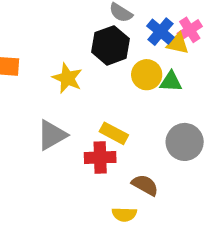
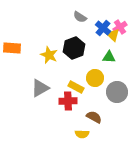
yellow triangle: (178, 44) -> (113, 35), turned 32
black hexagon: (110, 45) -> (74, 48), moved
yellow circle: (147, 75) -> (95, 78), moved

